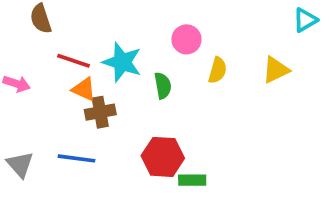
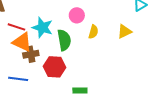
green semicircle: (163, 86) -> (64, 40), size x1.5
orange triangle: (84, 89) -> (22, 42), size x1.5
red hexagon: (163, 157) -> (55, 67), moved

